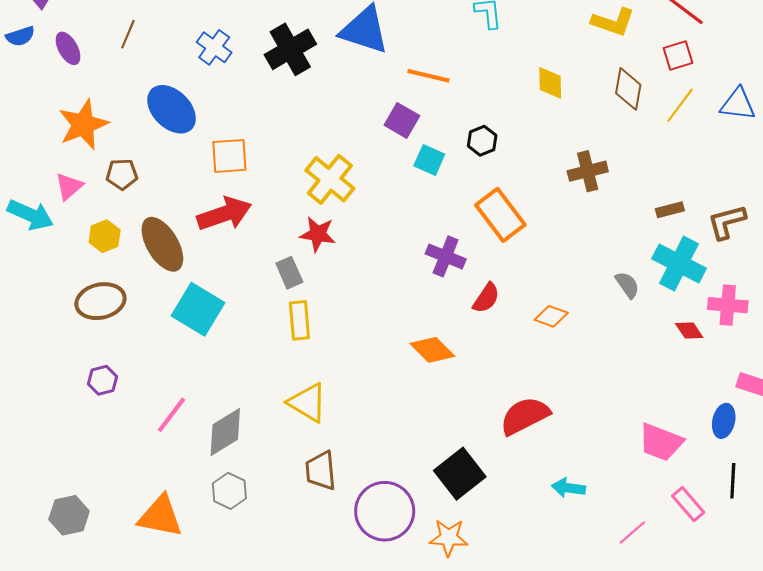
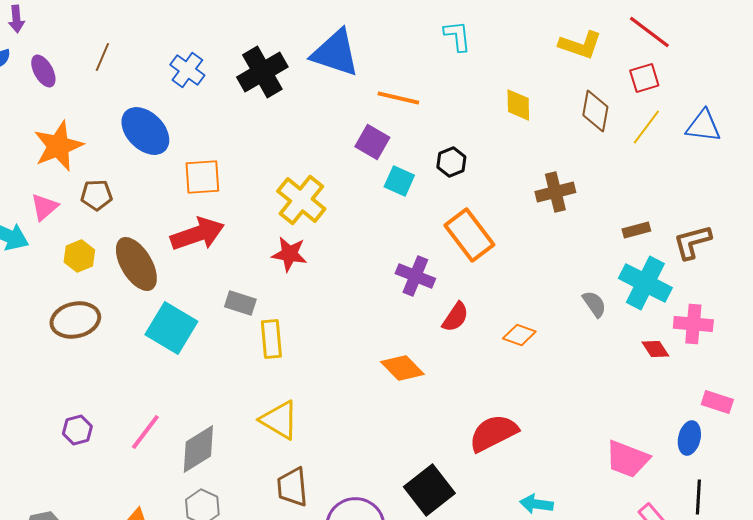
gray rectangle: (289, 273) -> (240, 303), moved, turned -48
purple hexagon: (103, 380) -> (77, 430), moved

